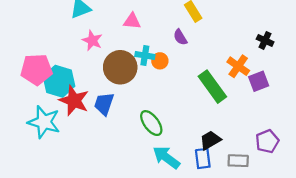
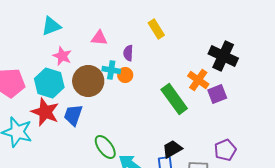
purple semicircle: (180, 37) -> (128, 53), moved, turned 35
black cross: (265, 40) -> (223, 56), size x1.8
cyan hexagon: (59, 81) -> (49, 83), moved
green ellipse: (151, 123) -> (105, 147), moved

